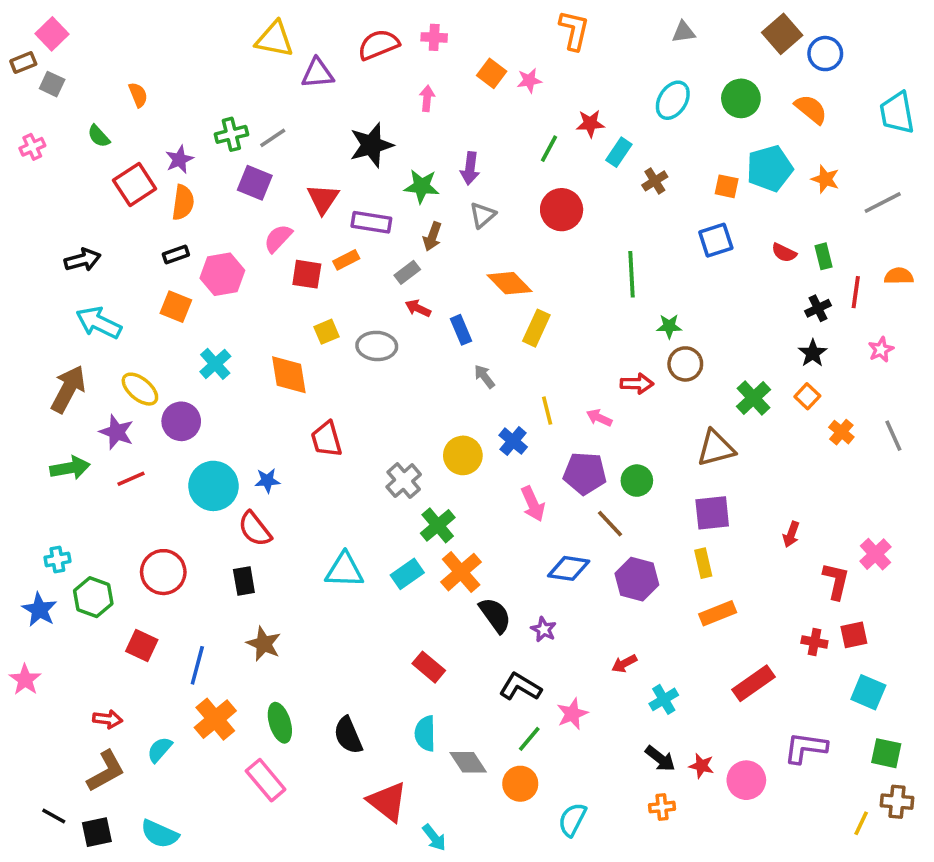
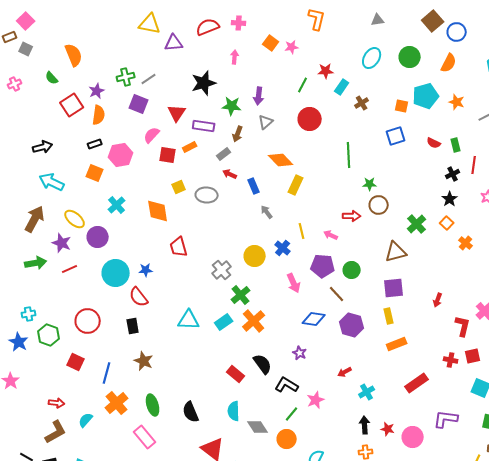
orange semicircle: (138, 95) -> (74, 55), size x1.6
orange semicircle: (811, 109) -> (449, 63), turned 78
black semicircle: (495, 615) -> (263, 364), moved
black arrow: (660, 759) -> (365, 425), turned -132

